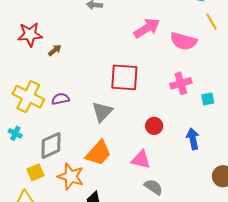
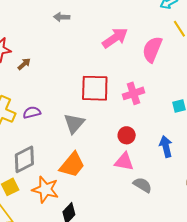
pink semicircle: (184, 41) -> (152, 49), turned 100
pink cross: (181, 83) -> (133, 93), moved
pink triangle: (141, 160) -> (124, 162), moved
gray semicircle: (153, 187) -> (142, 185), moved

